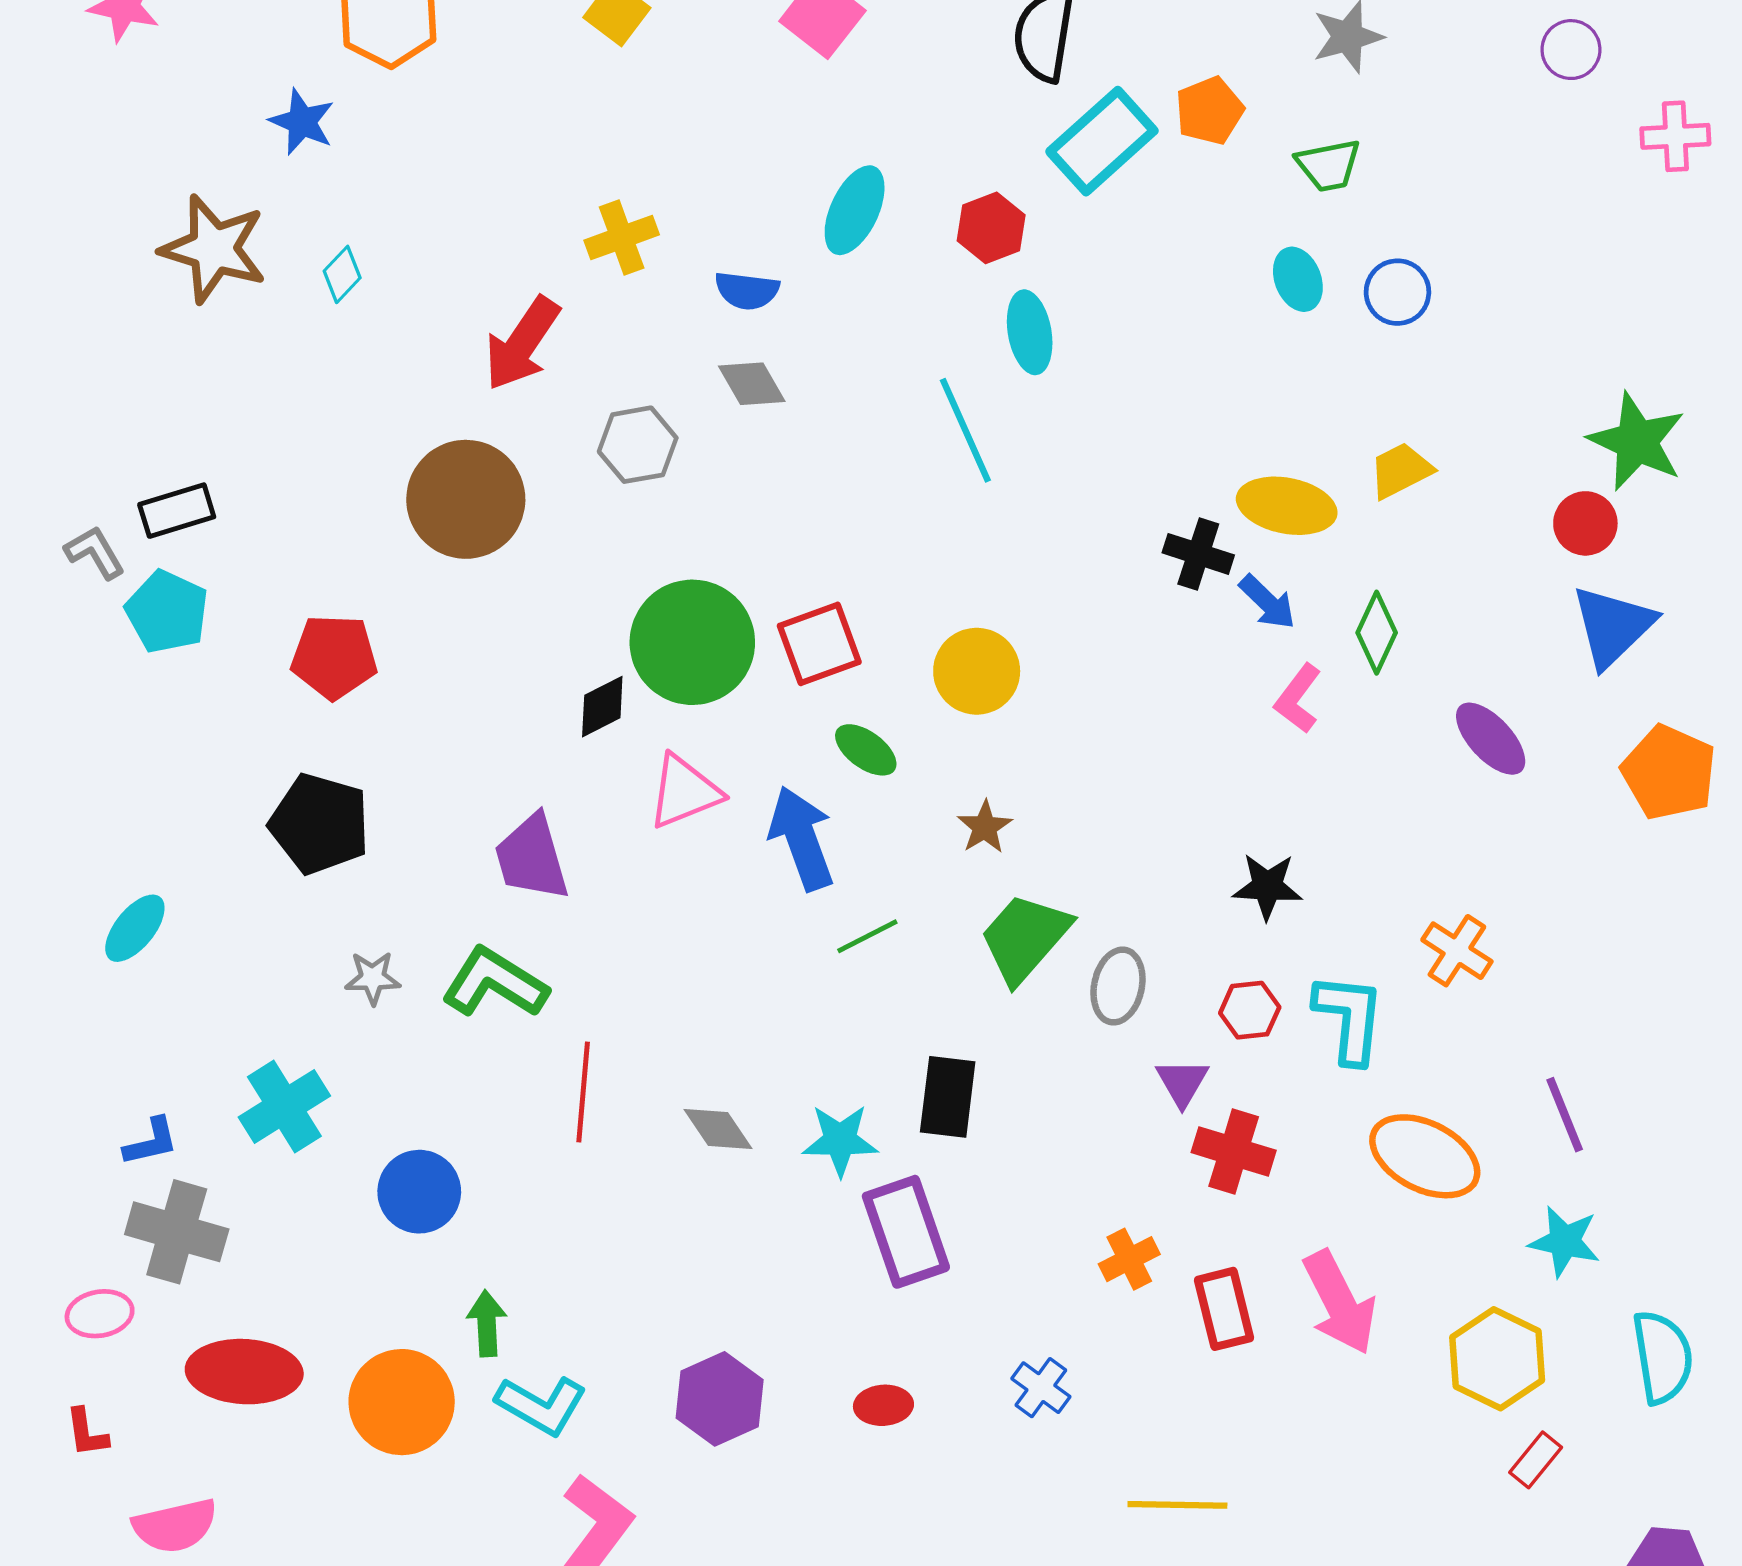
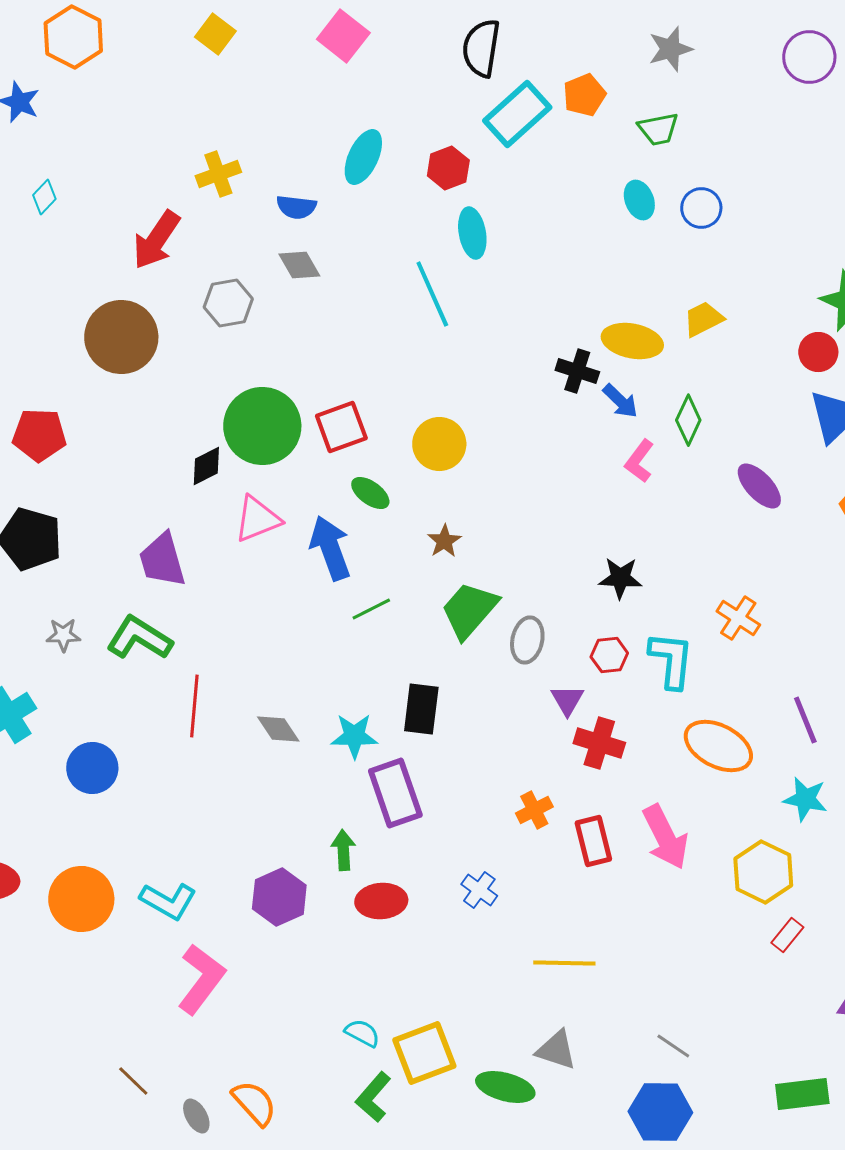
purple circle: (1571, 50) -> (809, 57), size x1.4
green arrow: (487, 1323) -> (343, 850), moved
red ellipse: (883, 1405) -> (381, 901), size x1.4

